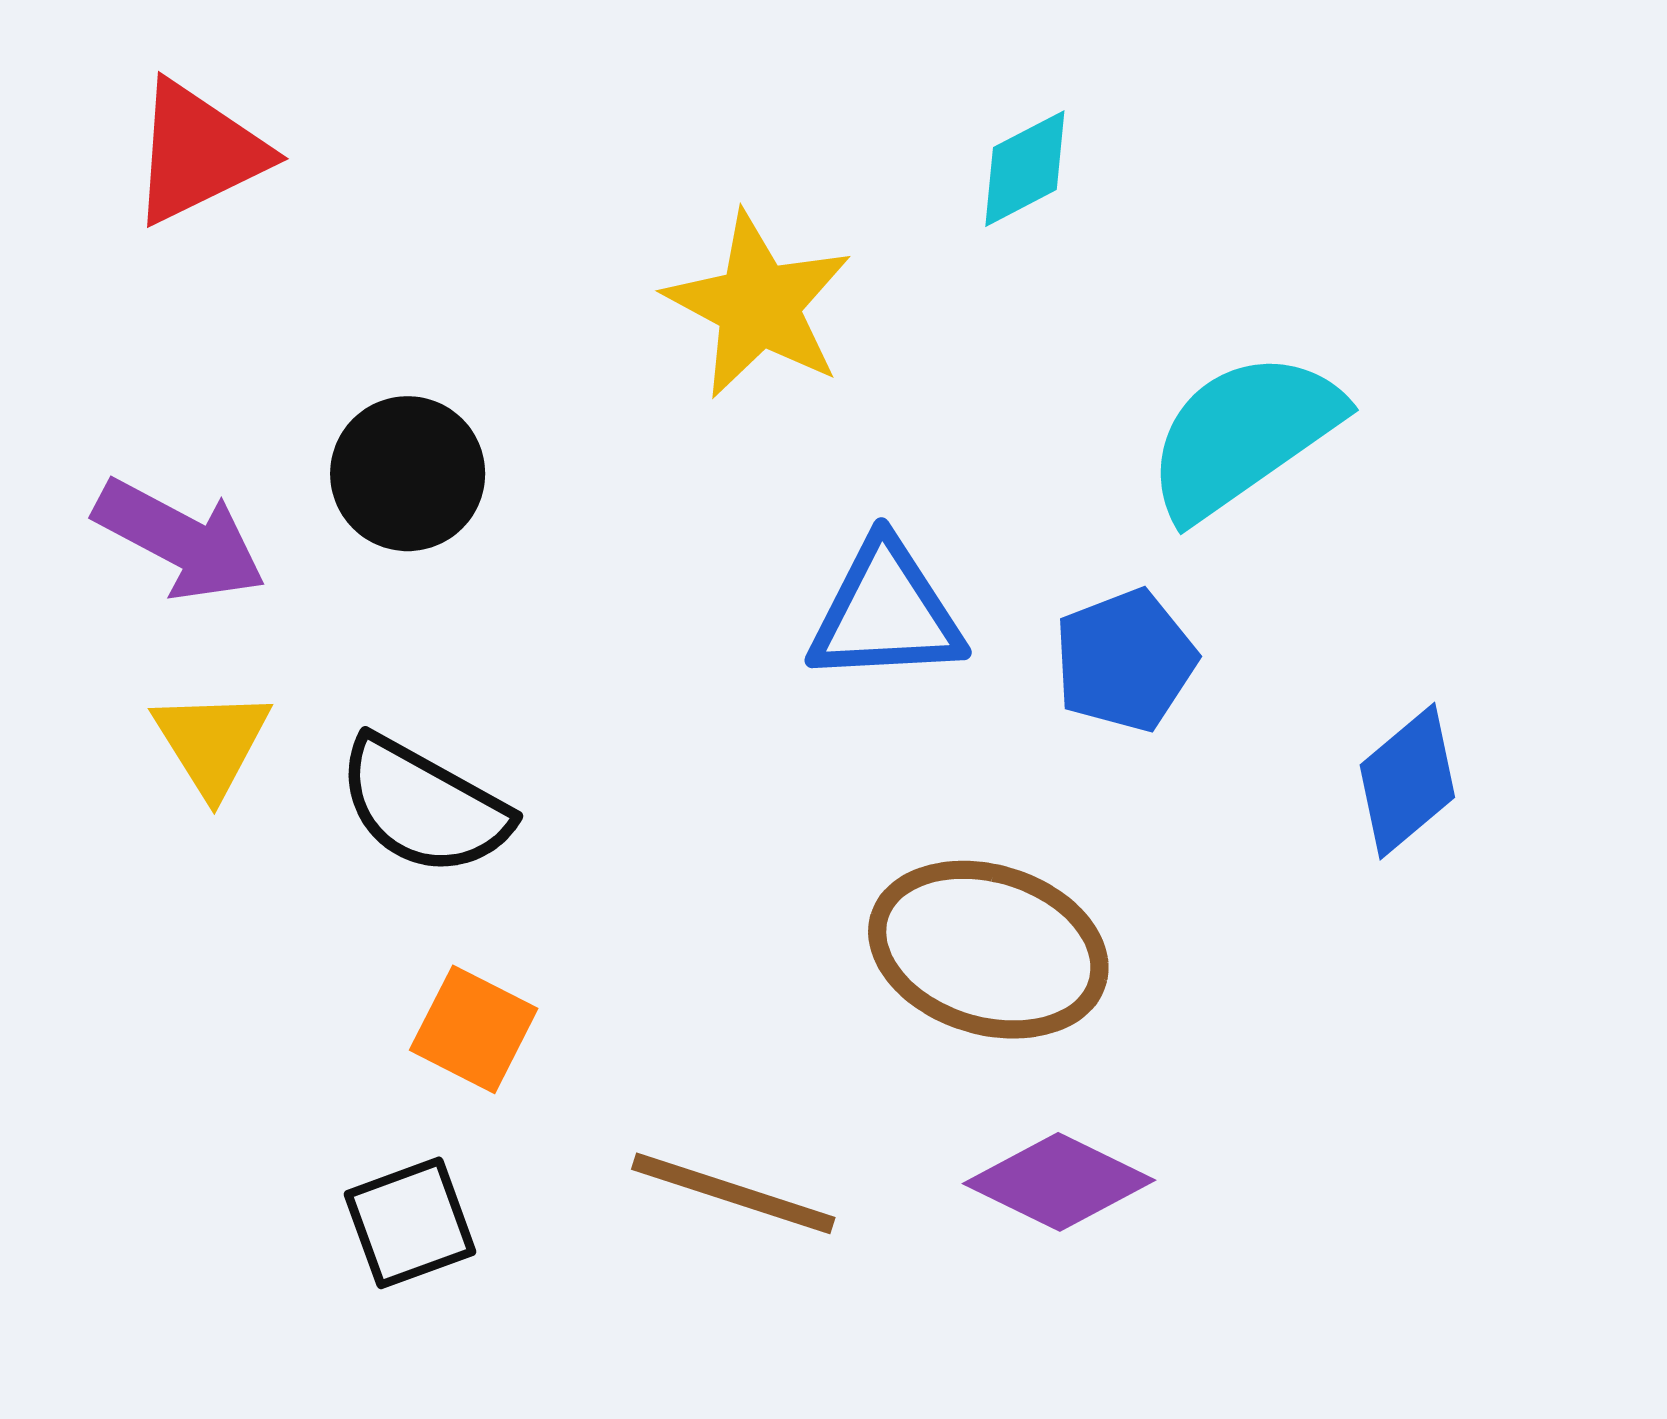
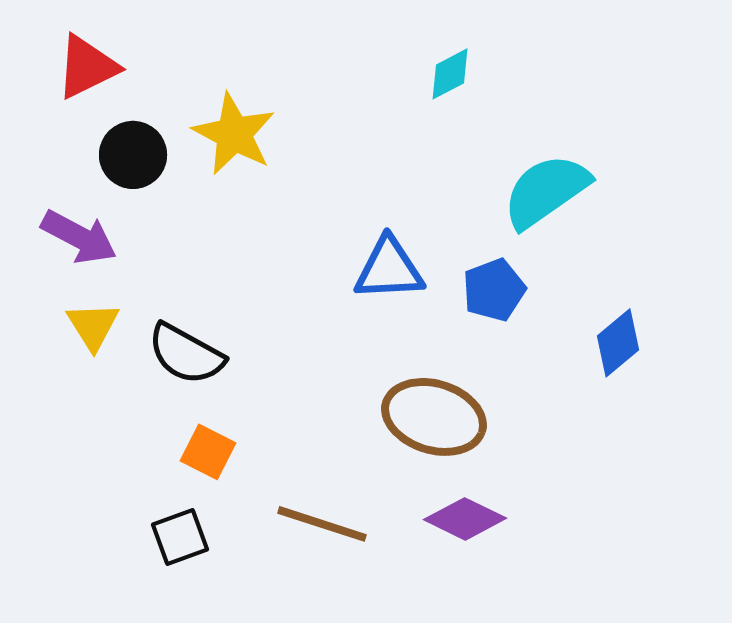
yellow star: (758, 305) -> (234, 134), moved
black circle: (408, 474) -> (133, 155), moved

